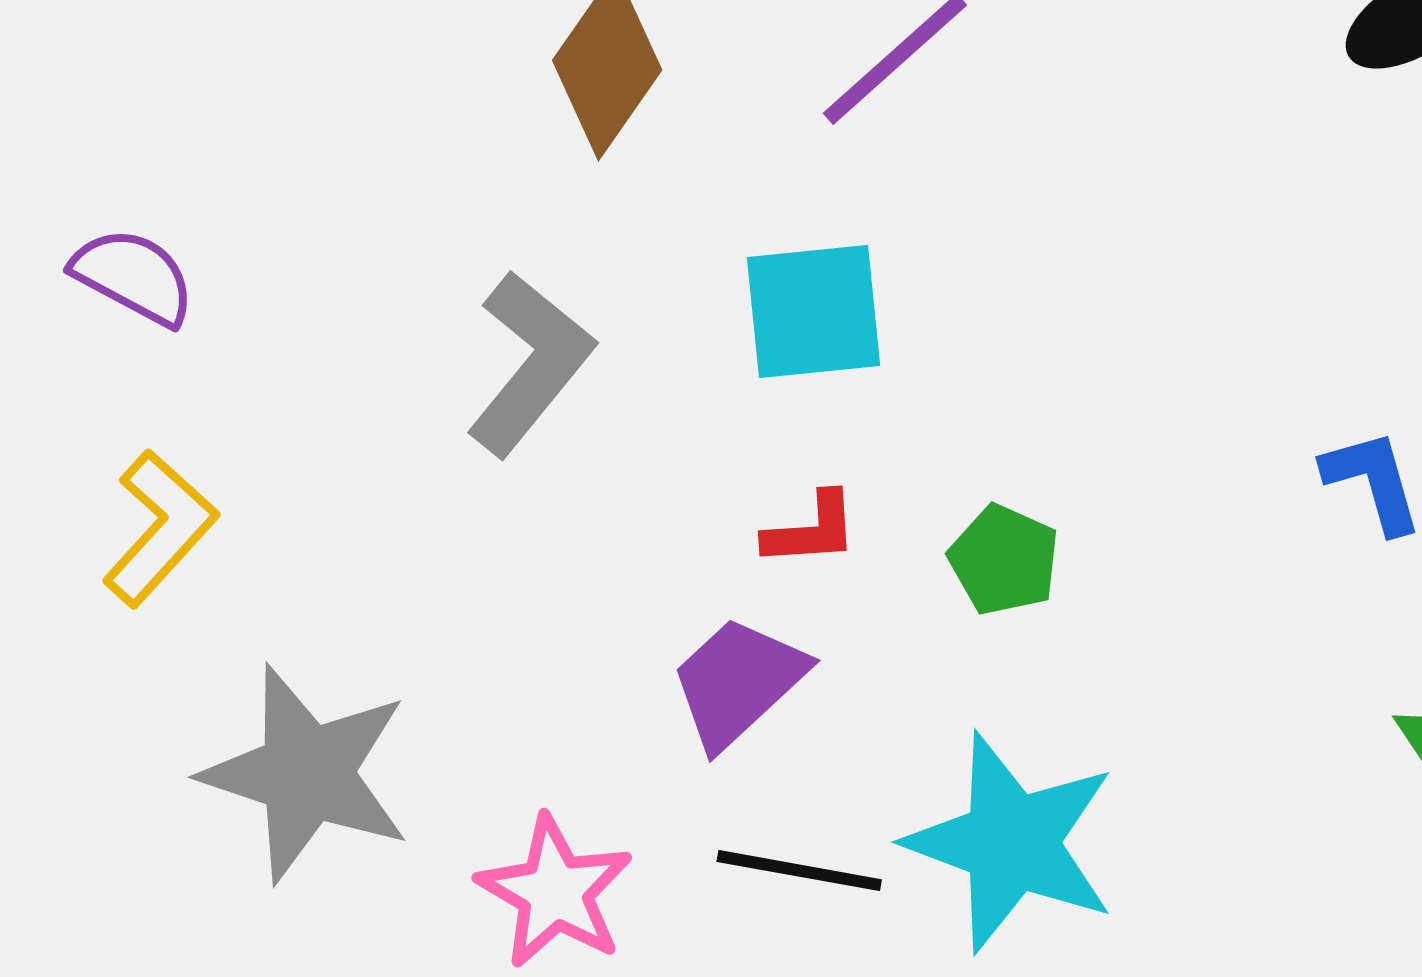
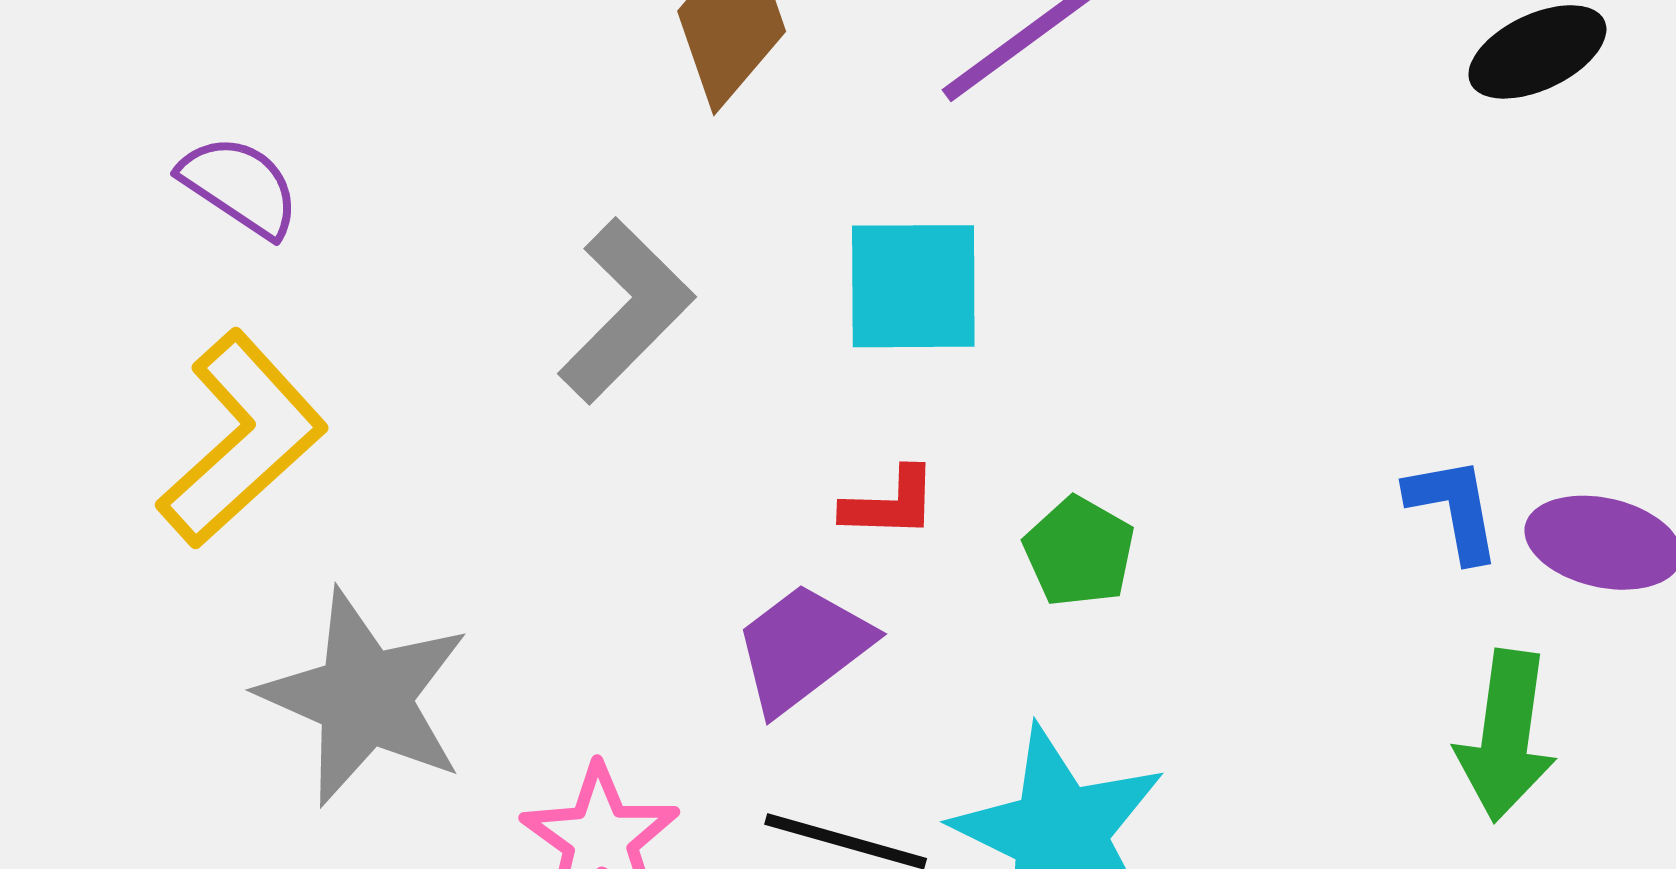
yellow L-shape: (160, 528) -> (242, 439), size x1.4

